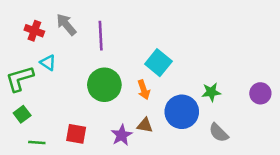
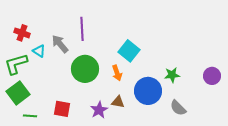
gray arrow: (66, 25) -> (60, 44), moved
red cross: (34, 31) -> (22, 33), moved
green square: (22, 114) -> (18, 93), size x1.6

